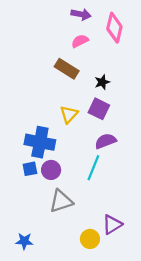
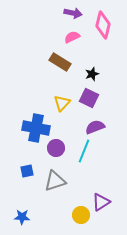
blue square: (30, 169) -> (27, 171), moved
purple circle: (51, 170) -> (56, 148), moved

